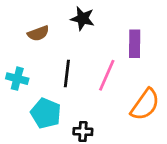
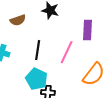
cyan pentagon: (46, 113) -> (37, 79), moved

